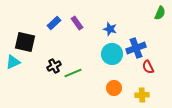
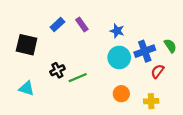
green semicircle: (160, 13) -> (170, 46), moved, turned -56
cyan triangle: (13, 62) -> (27, 88), moved, turned 42
red semicircle: (148, 67) -> (158, 71), turned 64

